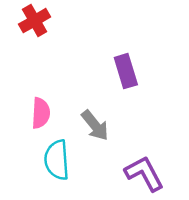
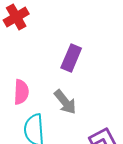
purple rectangle: (126, 71) -> (71, 58), moved, turned 40

